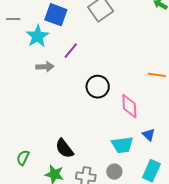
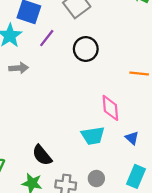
purple line: (71, 51) -> (47, 38), moved
black circle: (98, 87) -> (86, 49), moved
cyan trapezoid: (122, 145) -> (93, 136), moved

